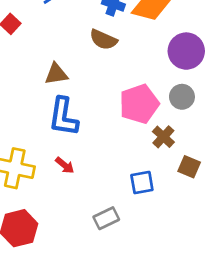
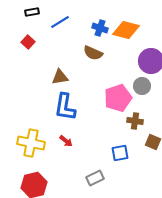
gray circle: (182, 97) -> (142, 86), moved
brown cross: (163, 137) -> (135, 121), turned -35

